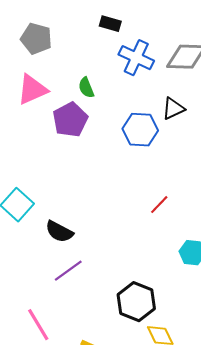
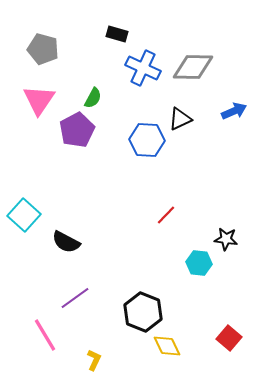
green semicircle: (86, 88) -> (93, 98), turned -130
pink triangle: (32, 90) -> (39, 100), turned -32
purple line: (68, 271) -> (75, 298), moved

